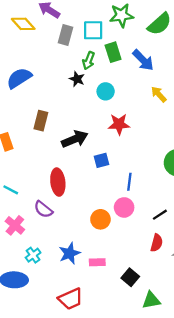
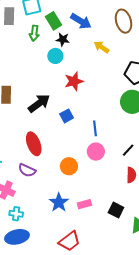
black star: (77, 79) -> (63, 39), moved
orange circle: (100, 219) -> (69, 166), moved
cyan cross: (33, 255) -> (16, 214), moved, turned -32

